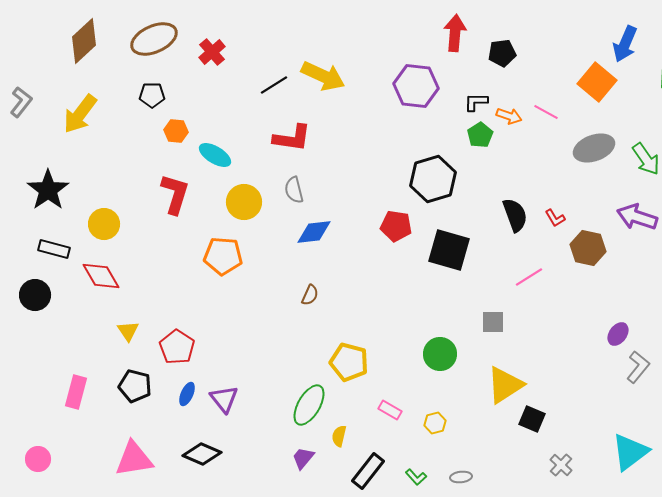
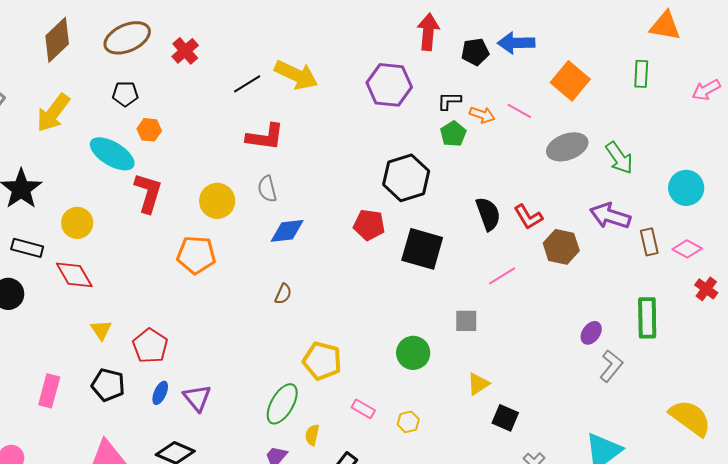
blue arrow: (625, 44) -> (516, 43), moved, turned 66
cyan ellipse: (215, 155) -> (112, 154), moved, size x1.4
red L-shape: (555, 218) -> (528, 217), size x1.4
yellow triangle: (505, 385) -> (478, 384), size x0.6

